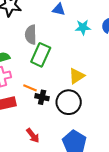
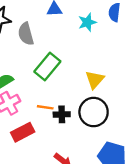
gray semicircle: (31, 35) -> (26, 34), moved
green rectangle: (41, 55) -> (47, 66), turned 30

